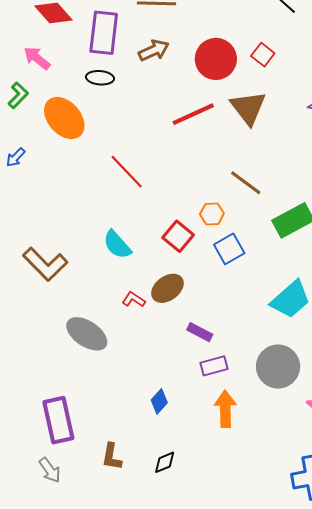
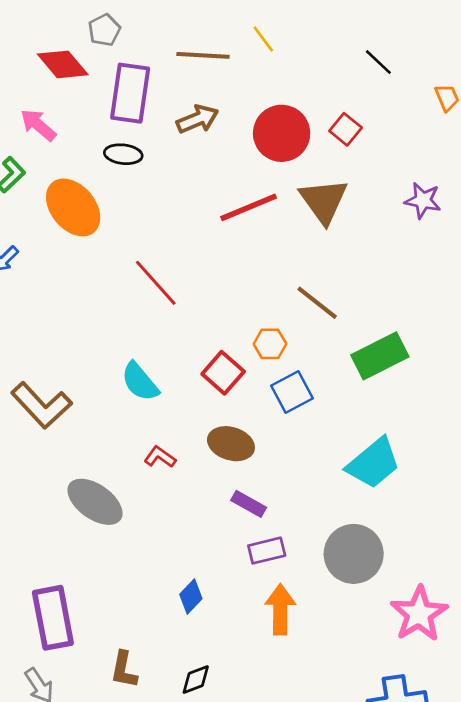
brown ellipse: (167, 288) -> (231, 444), moved, turned 52

